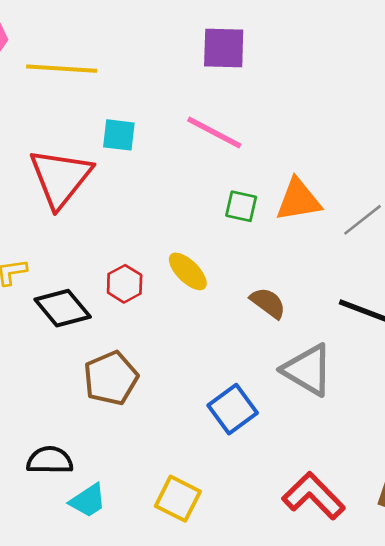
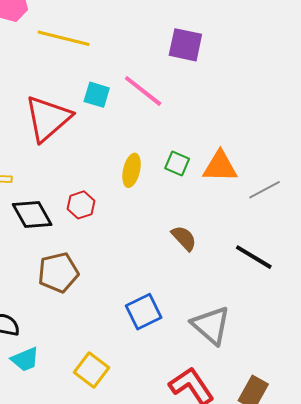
pink line: (214, 133) -> (143, 91), moved
yellow ellipse: (188, 271) -> (132, 170), moved, turned 48
gray triangle: (308, 370) -> (211, 325), moved

